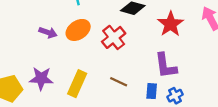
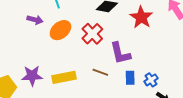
purple arrow: (48, 32) -> (35, 20), moved
purple L-shape: (166, 66) -> (120, 53), moved
yellow rectangle: (77, 84) -> (64, 77), turned 60

